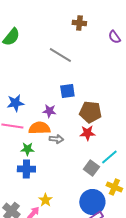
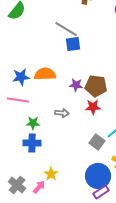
blue square: (67, 91) -> (73, 44), moved
purple star: (49, 111) -> (76, 85), moved
orange semicircle: (39, 128) -> (45, 74), moved

